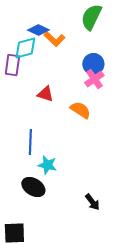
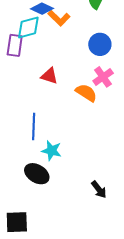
pink cross: (94, 79) -> (103, 77), moved

